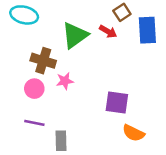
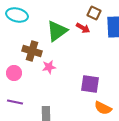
brown square: (122, 12) -> (94, 13), turned -32
pink circle: (34, 89) -> (14, 73), moved
purple line: (34, 123) -> (15, 102), moved

